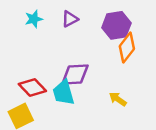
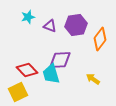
purple triangle: (70, 19) -> (50, 26), moved, turned 48
purple hexagon: (116, 25) -> (76, 25), moved

